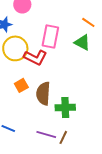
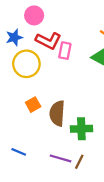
pink rectangle: (50, 36) -> (65, 51), size x0.7
red L-shape: (35, 57) -> (48, 41), moved

